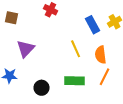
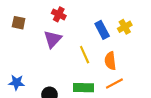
purple triangle: (26, 49) -> (53, 39), moved
orange line: (105, 77) -> (114, 84), turned 36

